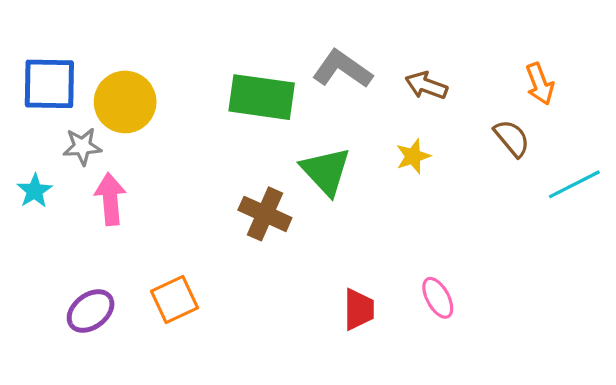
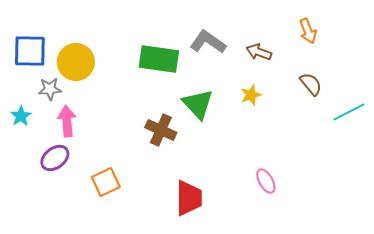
orange arrow: (540, 84) -> (308, 31), moved
red trapezoid: (359, 309) -> (189, 198), moved, size x1.4
purple ellipse: (91, 311) -> (55, 158), moved

